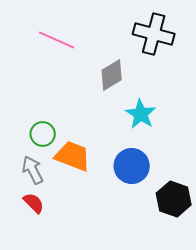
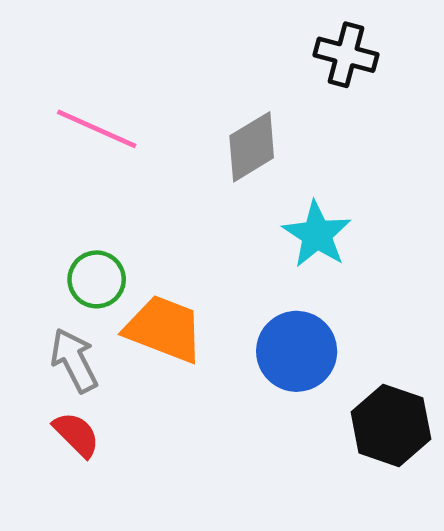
black cross: (154, 34) -> (346, 55), size x0.7
pink line: (57, 40) -> (97, 129), moved

